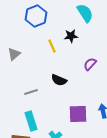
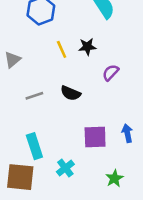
black star: (71, 36) -> (87, 47), moved
gray line: (31, 92) -> (34, 96), moved

